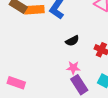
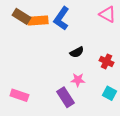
purple rectangle: (79, 85) -> (66, 97), moved

